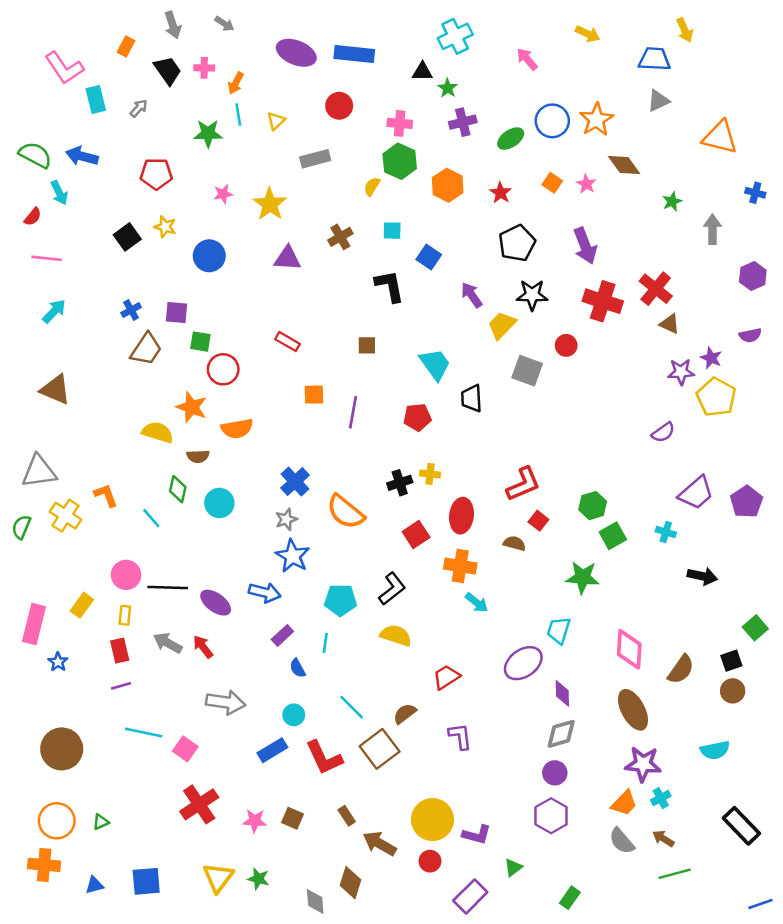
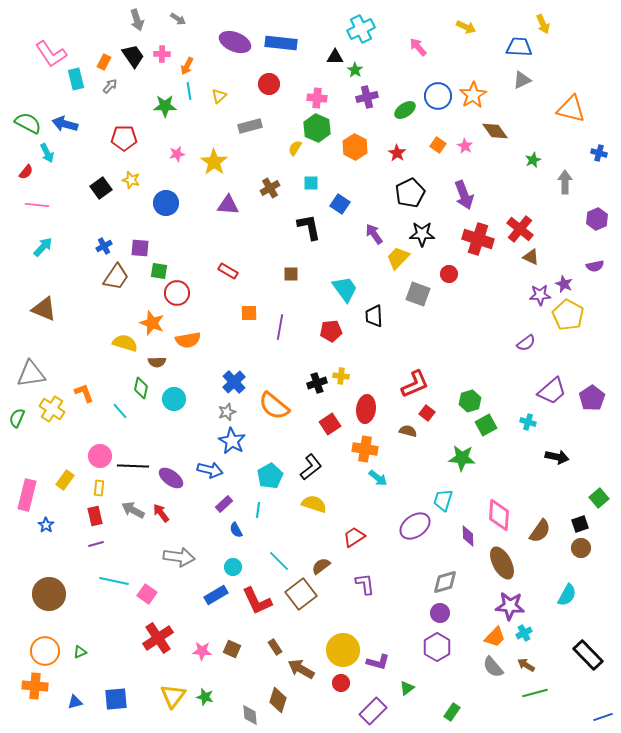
orange rectangle: (126, 46) -> (104, 62), moved
cyan pentagon: (340, 600) -> (270, 476), turned -30
purple diamond: (562, 693) -> (468, 536), moved
cyan semicircle: (715, 750) -> (567, 595), turned -50

